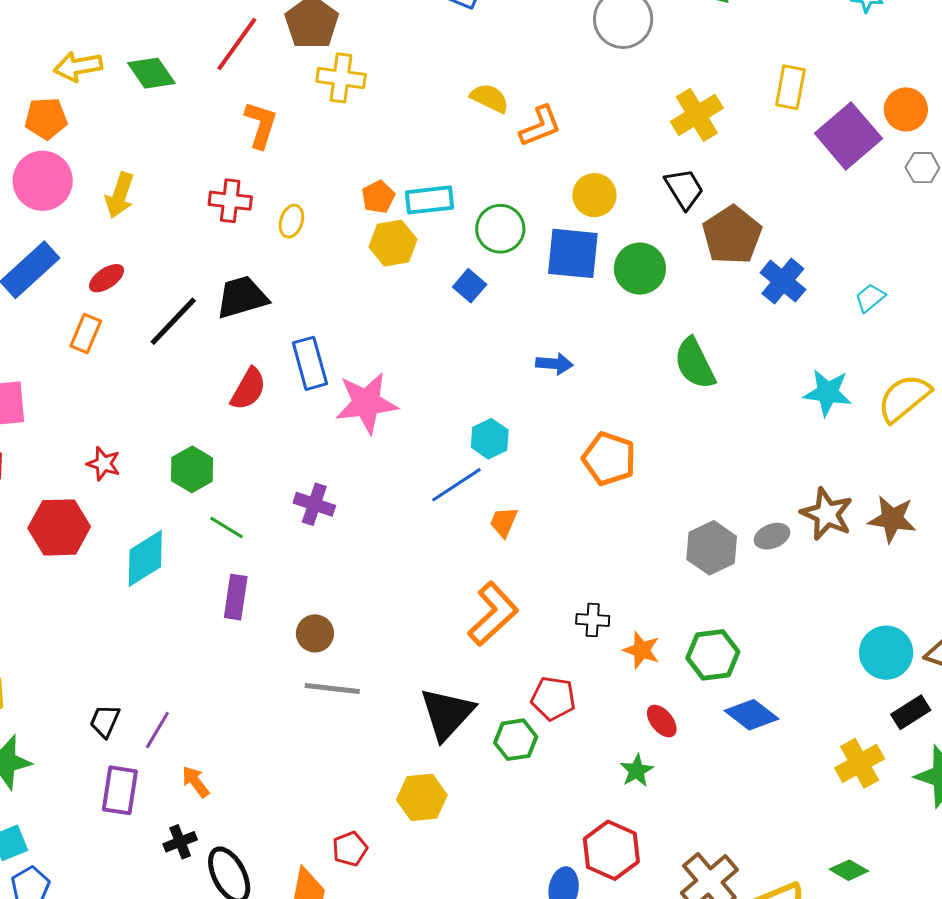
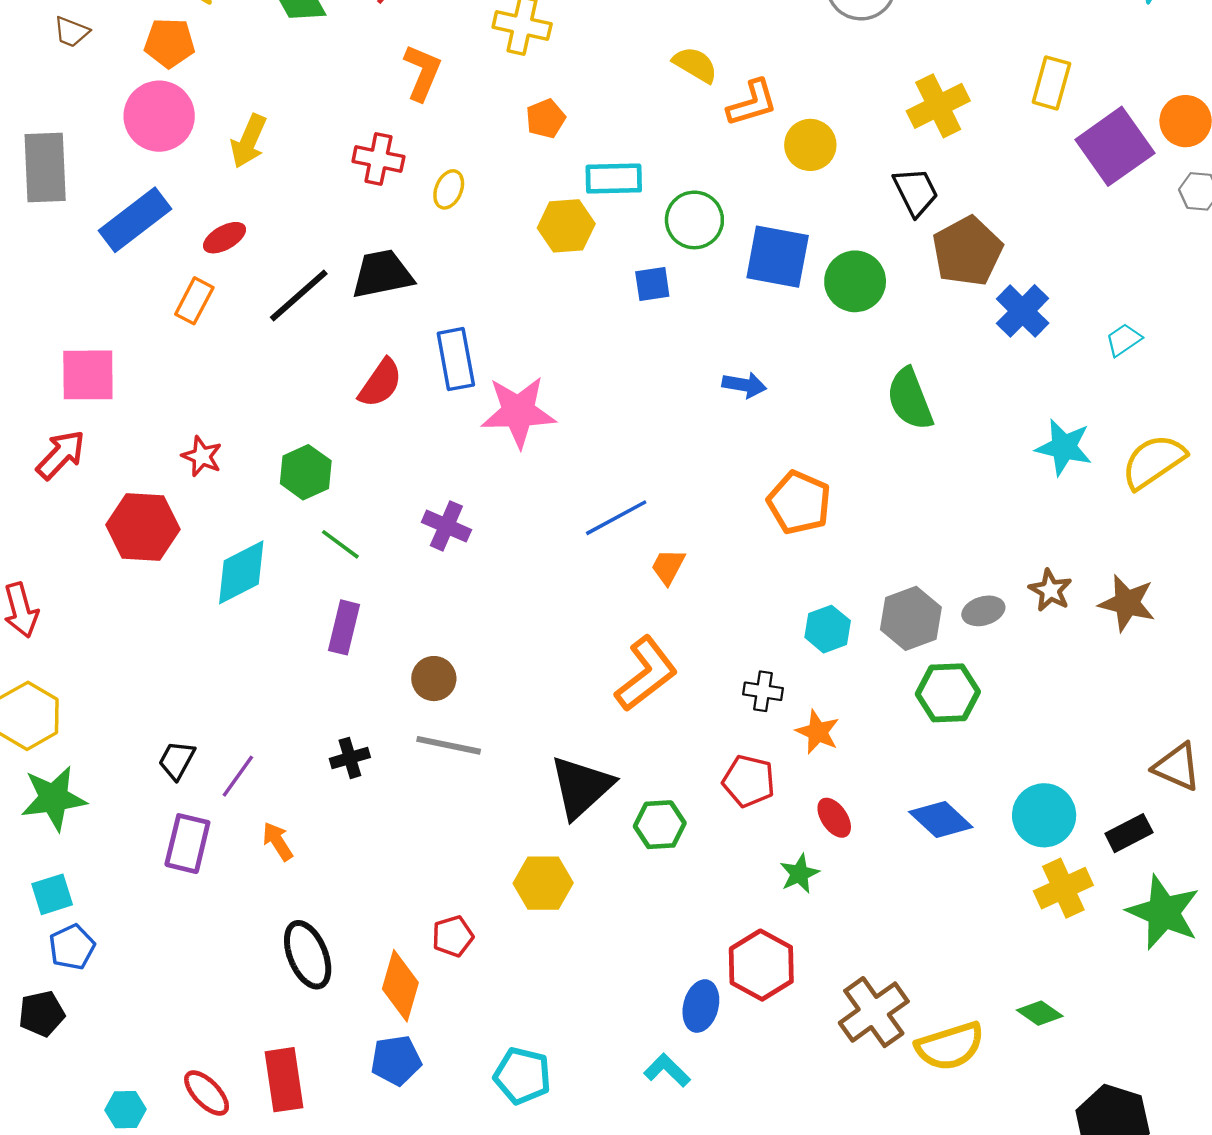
yellow circle: (594, 195) -> (810, 145), moved
orange pentagon: (378, 197) -> (546, 119), moved
blue square: (470, 286) -> (652, 284), turned 36
cyan hexagon: (490, 439) -> (828, 629), moved
brown star: (827, 514) -> (1050, 590), size x0.7
cyan circle: (886, 653) -> (1044, 815), moved
green hexagon: (713, 655) -> (948, 693), moved
red pentagon: (553, 698) -> (749, 781), moved
black cross: (180, 842) -> (350, 758), moved

